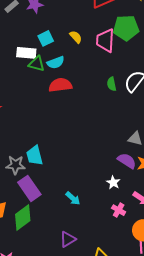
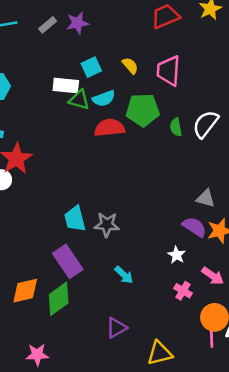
green pentagon: (126, 28) -> (143, 110), moved
gray star: (15, 165) -> (107, 225), moved

